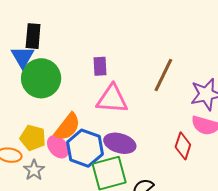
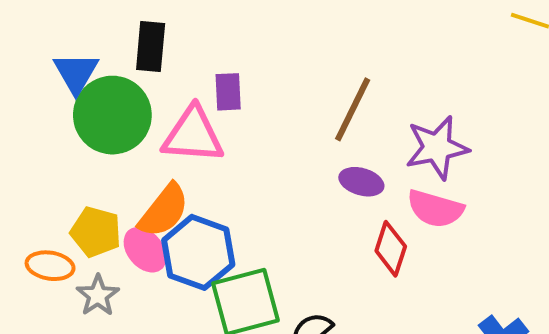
black rectangle: (33, 36) -> (151, 47), moved
pink triangle: (112, 99) -> (193, 135), moved
purple ellipse: (120, 143) -> (361, 182), moved, size x0.7

